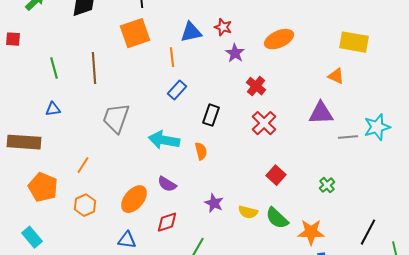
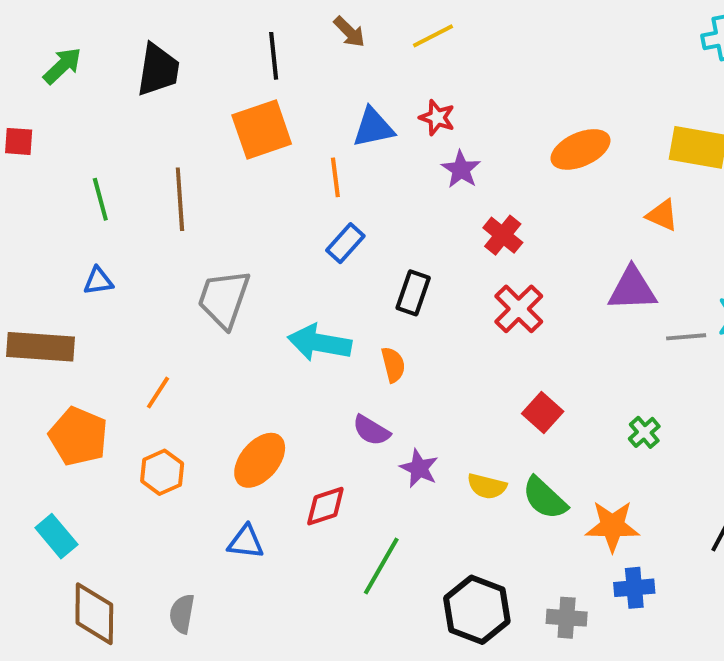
orange ellipse: (279, 39) -> (580, 149), moved
purple semicircle: (167, 184) -> (371, 430), moved

